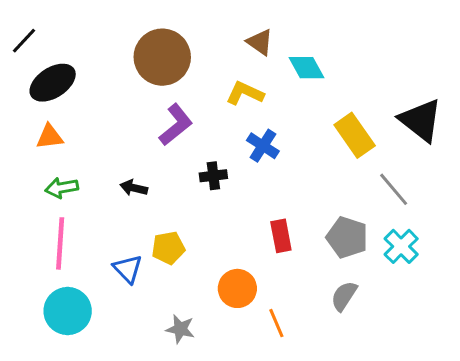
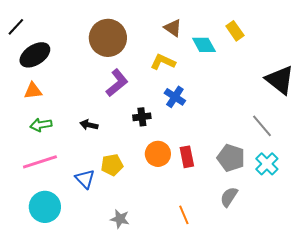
yellow rectangle: (355, 135) -> (235, 31), moved, size x0.7
pink line: (60, 243) -> (40, 162), turned 68
orange circle: (237, 288) -> (158, 154), moved

